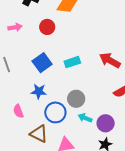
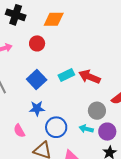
red arrow: (110, 60) -> (89, 77), moved
gray circle: (76, 99) -> (97, 111), moved

